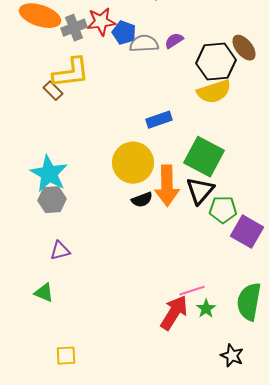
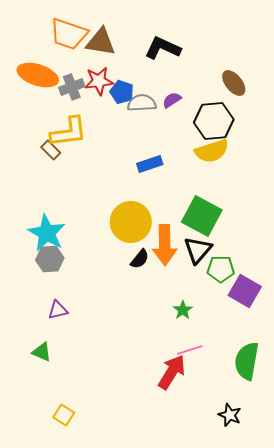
brown ellipse: (244, 48) -> (234, 83), moved
blue rectangle: (159, 120) -> (150, 164), moved
black semicircle: (142, 200) -> (140, 259), turned -30
green star: (206, 309) -> (183, 310), moved
yellow square: (66, 356) -> (64, 415), turned 35

